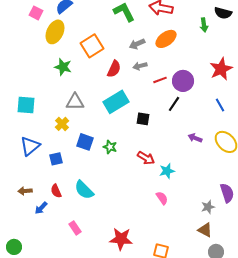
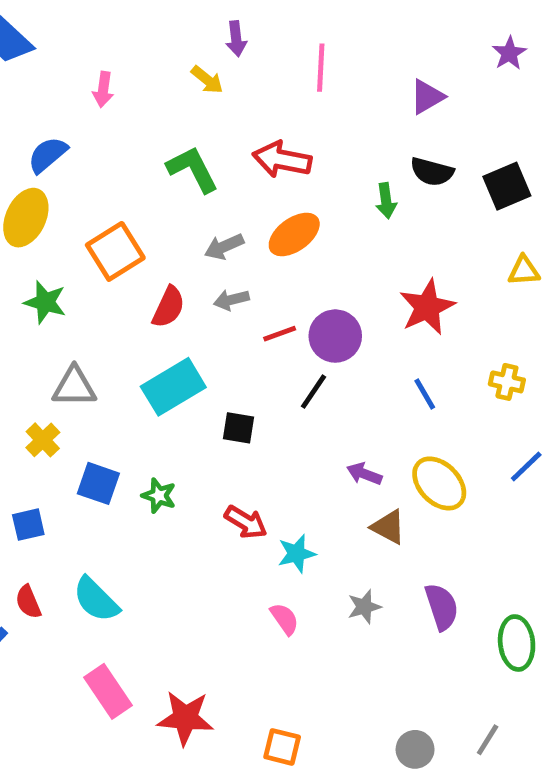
gray star: (208, 207) -> (364, 607), moved
pink rectangle: (75, 228) -> (108, 691), moved, size x1.5
brown triangle: (205, 230) -> (388, 527), moved

